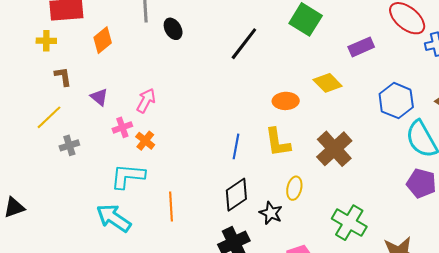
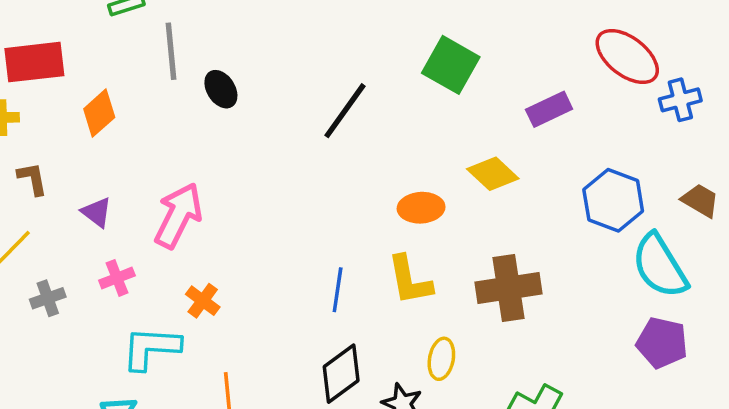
pink arrow: (146, 101) -> (178, 216), size x1.5
pink cross: (122, 127) -> (117, 278), moved
orange cross: (145, 141) -> (203, 301), moved
brown cross: (334, 149) -> (508, 288), turned 36

